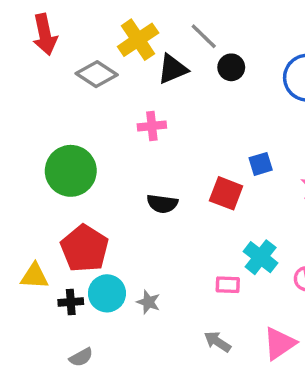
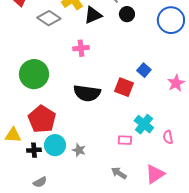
blue square: (261, 164) -> (144, 70), turned -32
black semicircle: (162, 204) -> (87, 93), size x1.5

